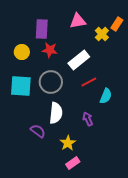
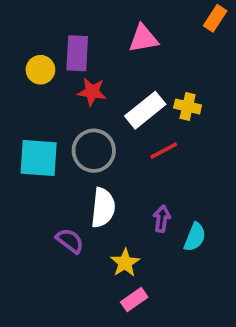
orange rectangle: (117, 24) -> (215, 18), moved
yellow cross: (102, 34) -> (188, 107), moved, turned -32
yellow circle: (22, 52) -> (40, 70), moved
cyan semicircle: (106, 96) -> (195, 237), moved
purple arrow: (88, 119) -> (162, 219), turned 32

